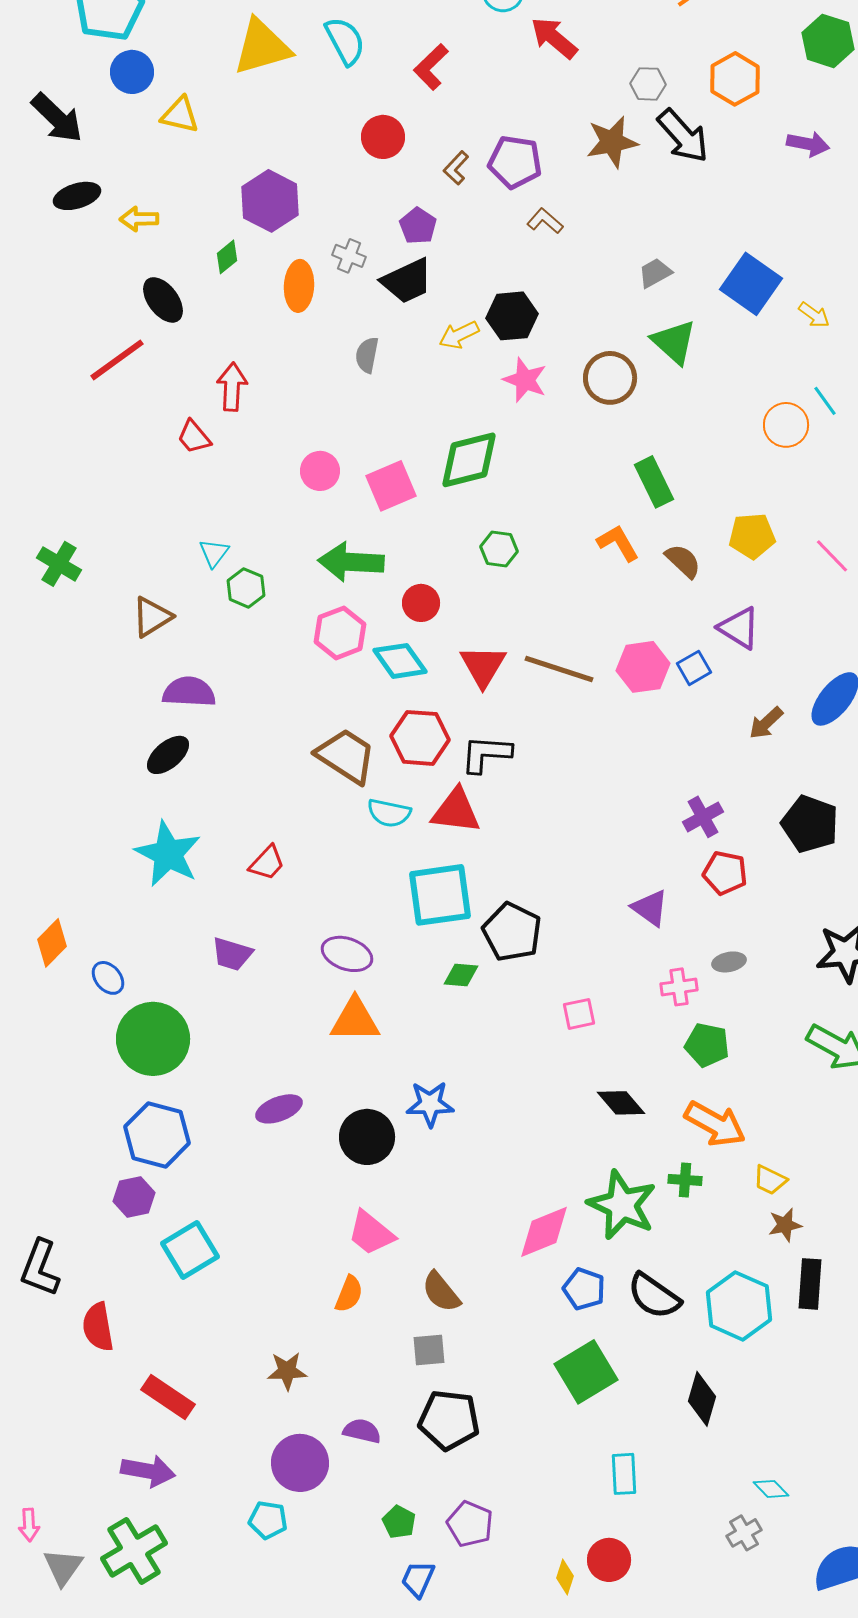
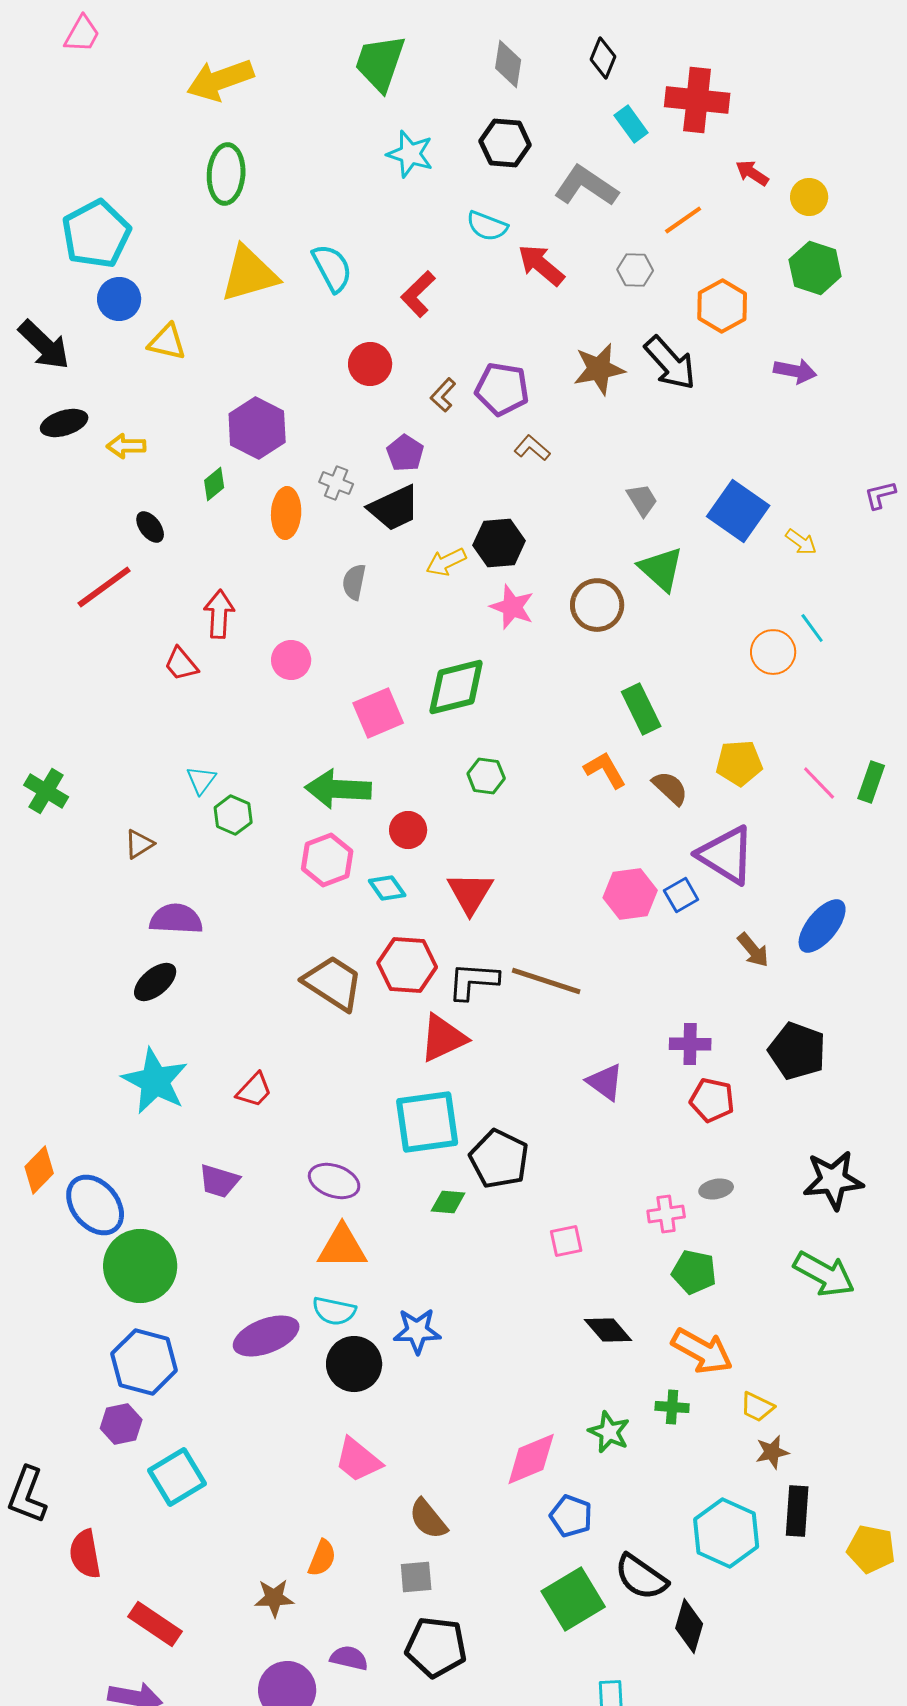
gray hexagon: (648, 84) -> (635, 270), moved
gray trapezoid: (655, 273) -> (642, 500), turned 87
black ellipse: (163, 300) -> (150, 527), size x0.7
pink circle: (320, 471) -> (291, 660), moved
brown triangle: (152, 617) -> (139, 844), size x0.7
purple triangle: (739, 628) -> (726, 855), size x1.4
cyan diamond: (400, 661) -> (387, 888), size x0.7
brown line: (559, 669) -> (546, 981), moved
brown arrow: (766, 723) -> (753, 950), turned -87
red triangle: (456, 811) -> (443, 1038), turned -32
cyan semicircle: (389, 813) -> (334, 1311), moved
purple cross: (703, 817) -> (690, 1044), turned 30
purple triangle: (650, 908) -> (605, 1082), moved
blue ellipse: (108, 978) -> (95, 1205), size x1.8
purple ellipse: (279, 1109) -> (266, 1336), size x1.4
green star: (622, 1205) -> (609, 1432), size x0.6
orange semicircle: (349, 1294) -> (322, 1558), moved
black semicircle: (654, 1296) -> (641, 1577), moved

